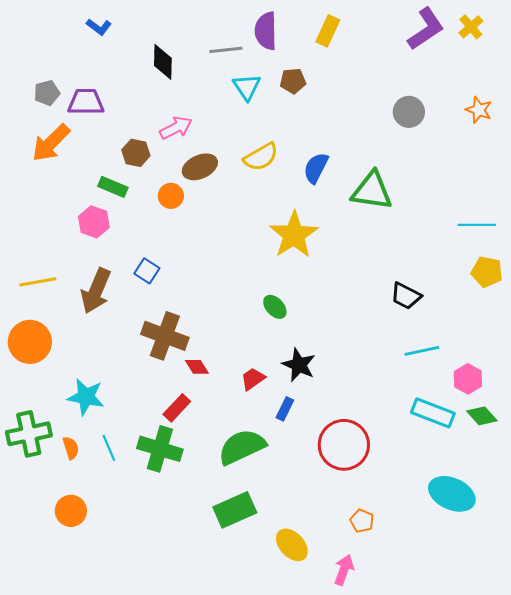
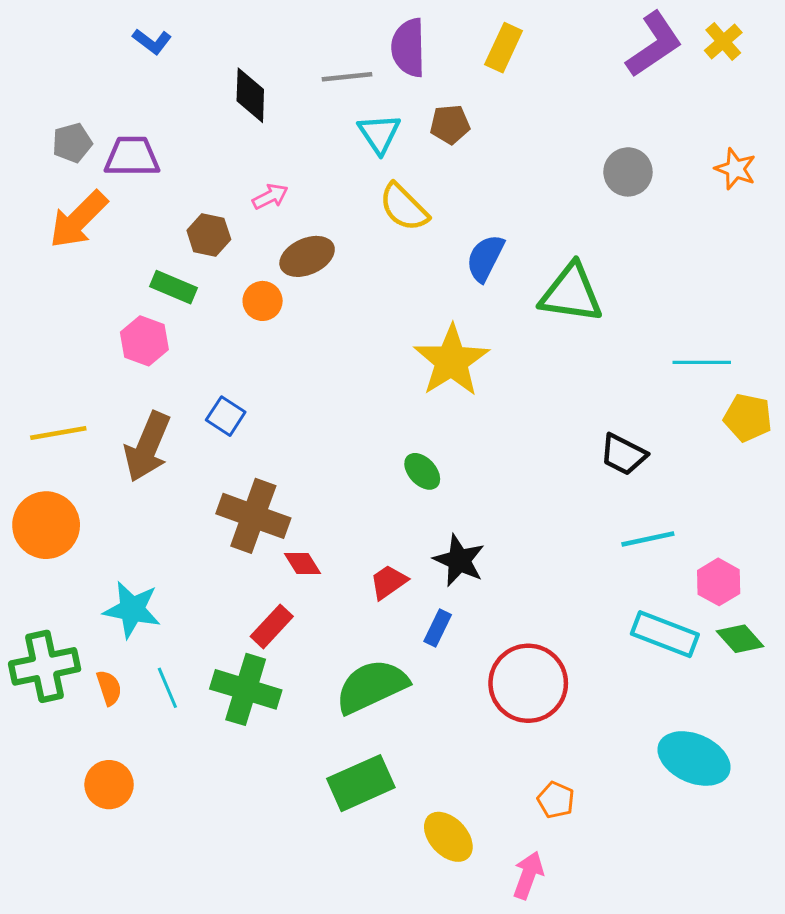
pink arrow: (176, 128) -> (270, 197), size x0.7
yellow semicircle: (261, 157) -> (404, 207), moved, turned 75
cyan line: (477, 225) -> (702, 362), moved

